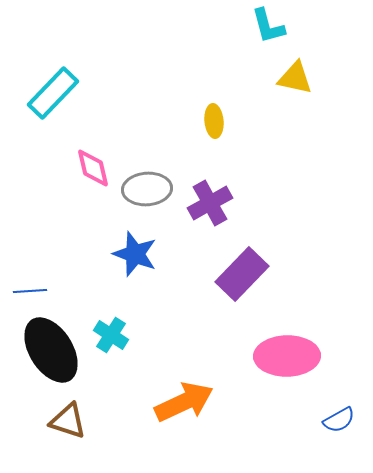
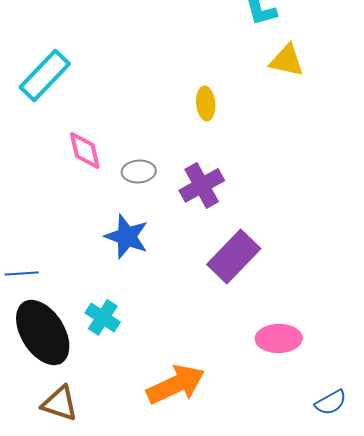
gray ellipse: (147, 189) -> (139, 171), size x0.7
pink ellipse: (287, 356) -> (279, 338), size x0.7

